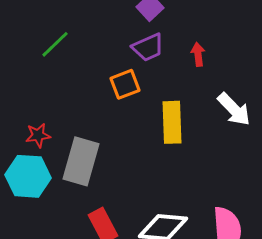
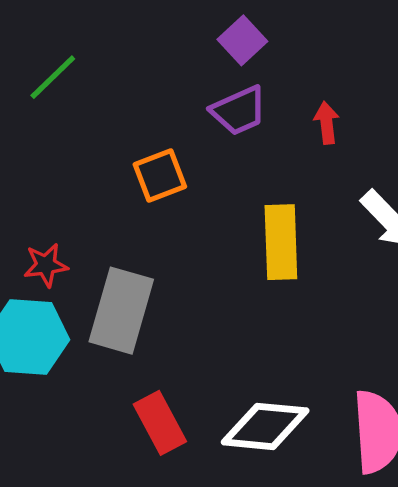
green line: (55, 44) -> (53, 77), moved
orange square: (125, 84) -> (160, 175), moved

